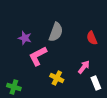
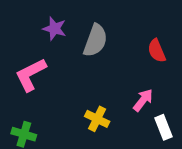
purple star: (25, 38) -> (55, 29), moved
pink L-shape: (38, 56) -> (31, 75), moved

